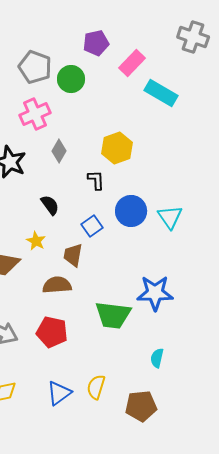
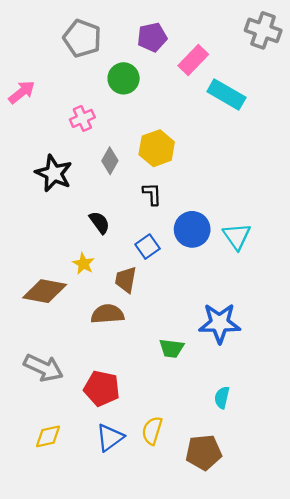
gray pentagon: (35, 67) -> (82, 38), moved
pink cross: (35, 114) -> (82, 118), size x0.7
yellow hexagon: (117, 148) -> (157, 148), moved
green trapezoid: (113, 315) -> (172, 348), size x0.6
red pentagon: (52, 332) -> (102, 388), moved

